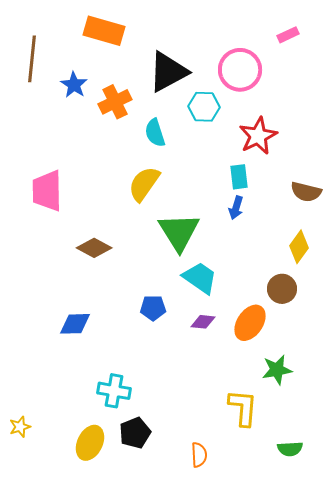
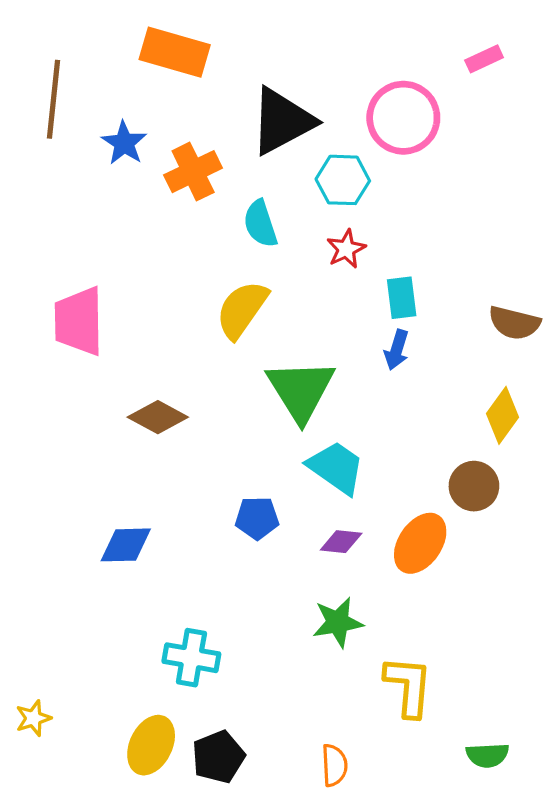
red star: (258, 136) -> (346, 249), moved, size x0.6
green star: (277, 370) -> (338, 622), moved
black pentagon: (135, 433) -> (218, 757), moved

